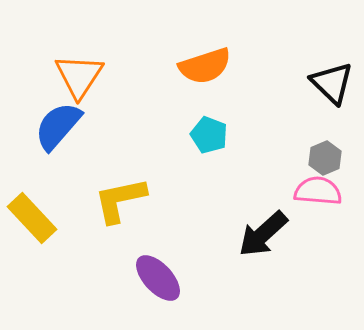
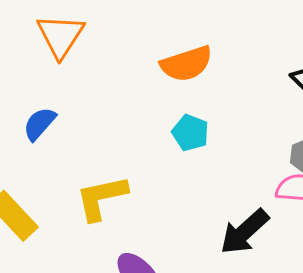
orange triangle: (79, 76) -> (60, 36), moved
blue semicircle: (58, 126) -> (39, 124), size x0.7

